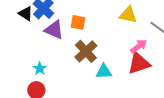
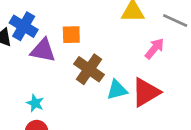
red triangle: (139, 63) -> (146, 92), moved

